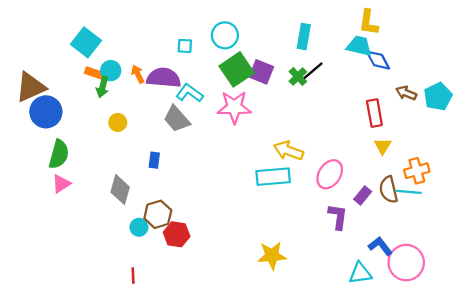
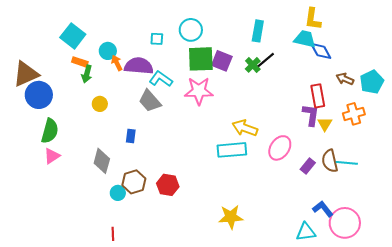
green square: (237, 69) -> (201, 59), turned 32
cyan circle: (111, 71) -> (108, 51), moved
orange cross: (417, 171) -> (354, 114), moved
purple L-shape: (338, 217) -> (311, 115), moved
red hexagon: (177, 234) -> (168, 185), moved

